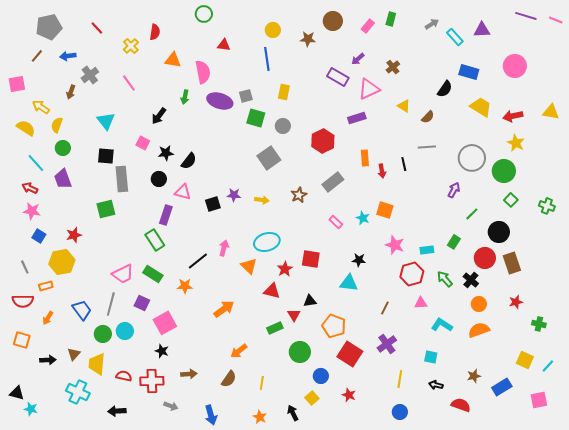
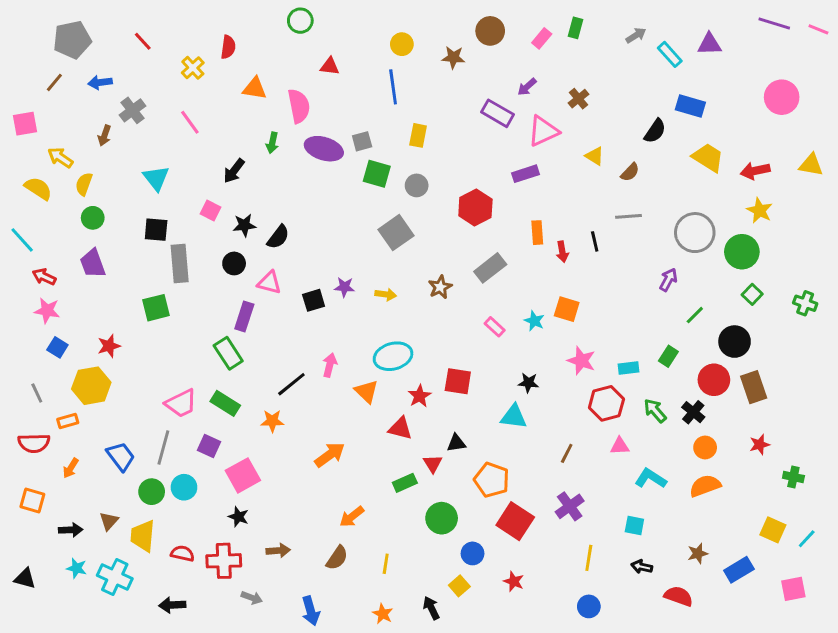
pink circle: (515, 66) -> (782, 97), moved
cyan line: (36, 163) -> (22, 240), moved
cyan star: (31, 409) -> (77, 568), moved

